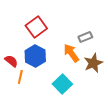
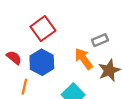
red semicircle: (11, 61) -> (14, 58), moved

